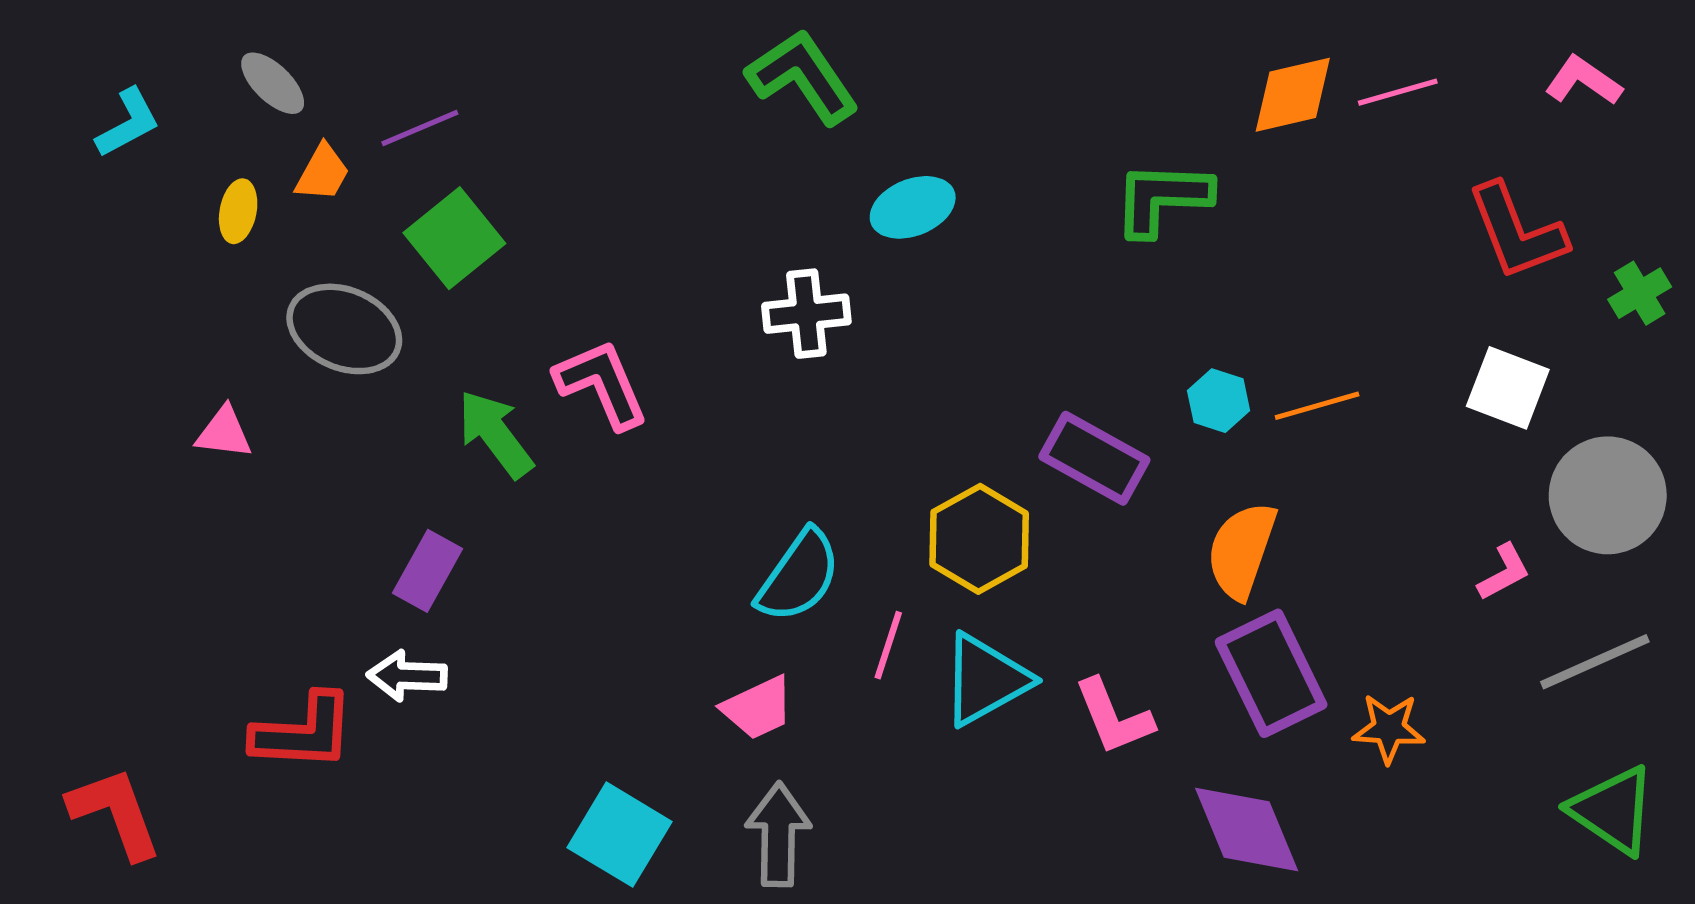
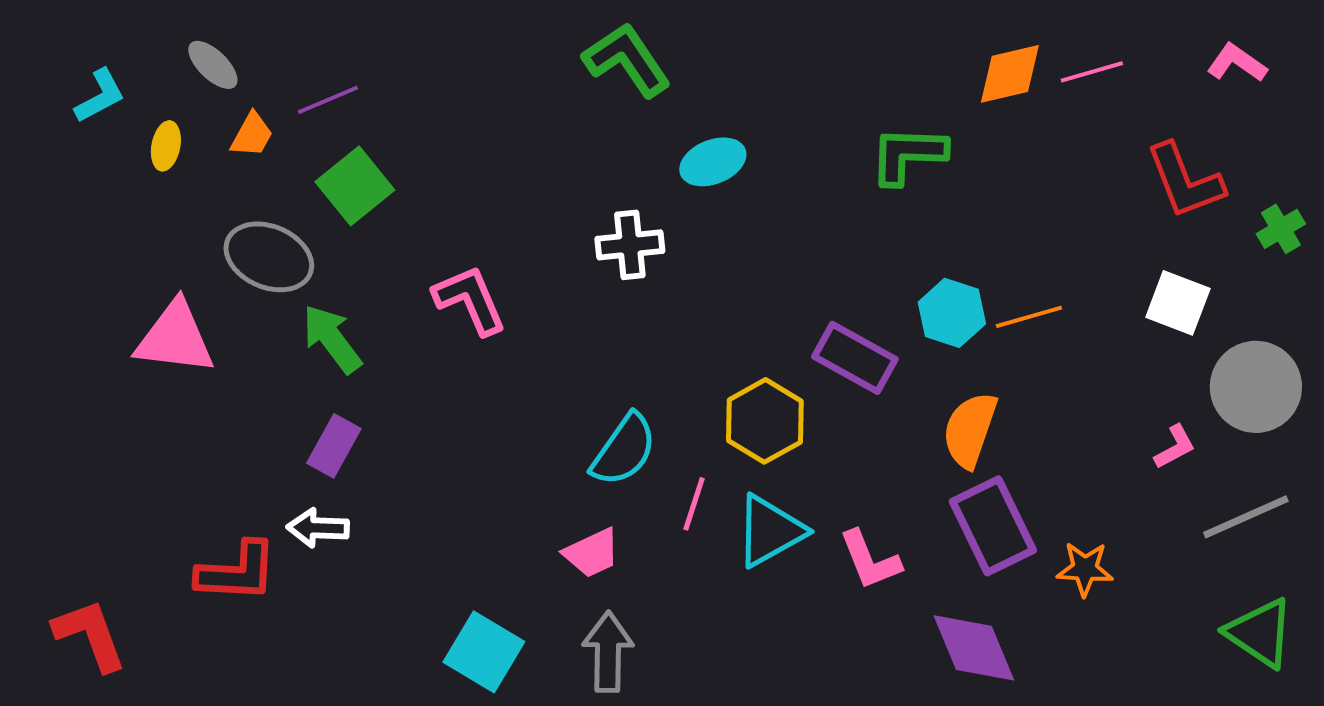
yellow ellipse: (238, 211) -> (166, 146), moved
cyan hexagon: (1219, 401) -> (952, 313), size x1.4
pink triangle: (224, 433) -> (175, 338), size x1.8
green arrow: (495, 434) -> (332, 339), moved

